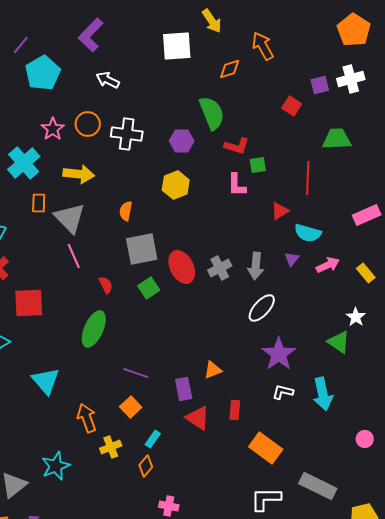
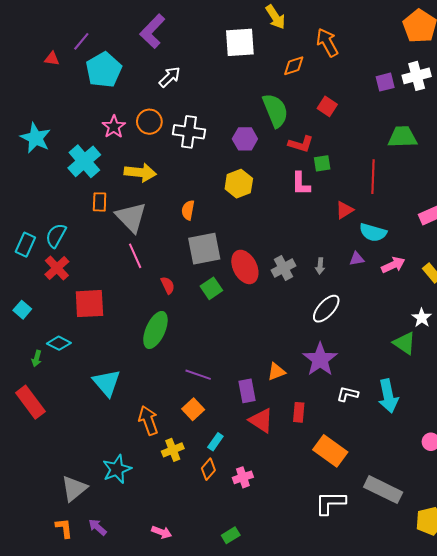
white arrow: (108, 80) -> (170, 77), turned 110
red square: (292, 106) -> (327, 106), moved
purple triangle: (292, 259) -> (357, 259), turned 42
gray arrow: (256, 266) -> (320, 266), size x0.6
purple star: (279, 354) -> (320, 359), moved
pink cross: (169, 506) -> (243, 477), moved, turned -30

